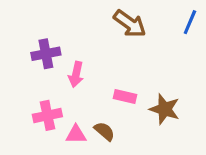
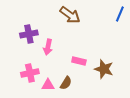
brown arrow: (130, 24) -> (70, 15), moved
brown semicircle: (104, 131) -> (66, 83), turned 80

